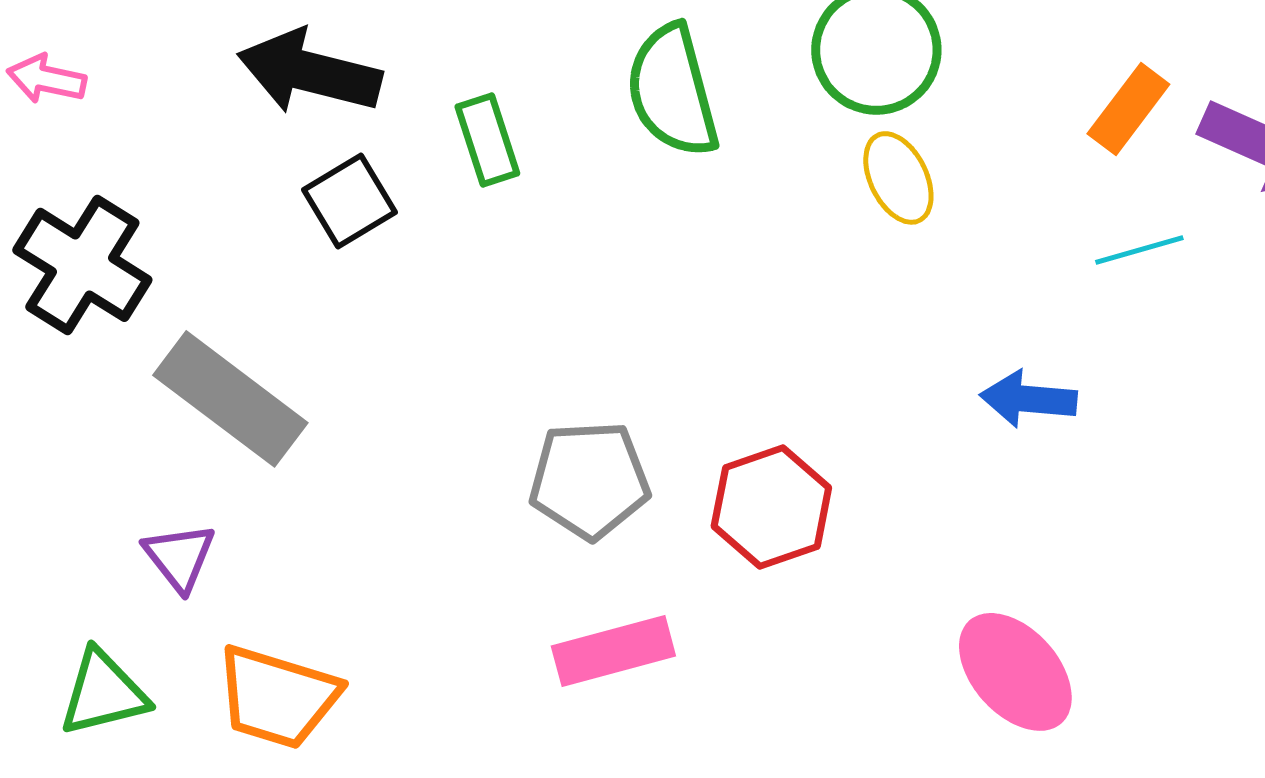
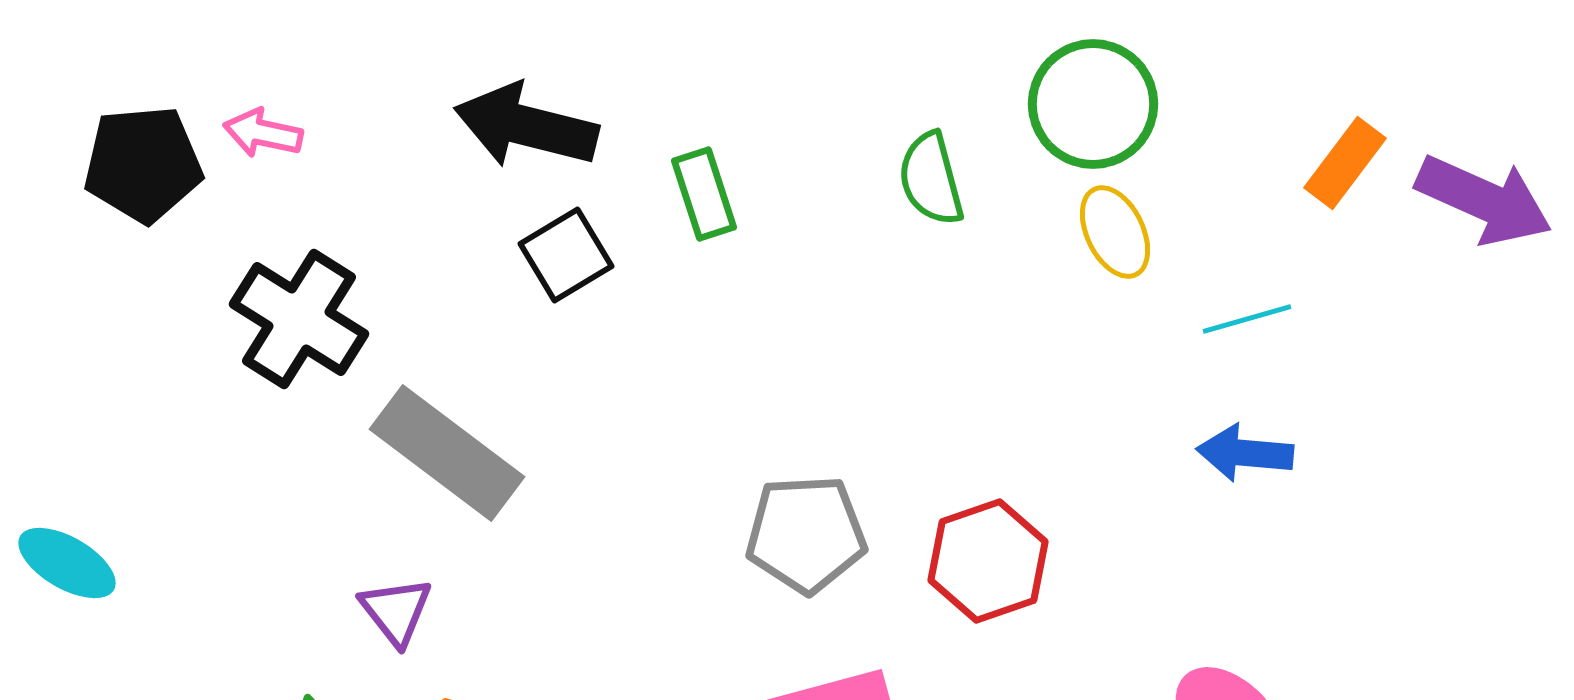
green semicircle: (672, 91) -> (931, 179), moved, size x0.7
cyan line: (1139, 250) -> (1247, 319), moved

